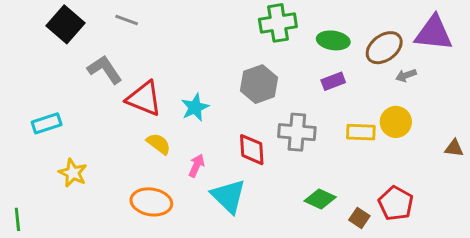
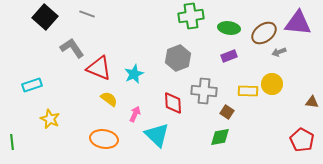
green diamond: (320, 199) -> (220, 137), turned -35
red pentagon: (396, 203) -> (302, 140), moved
brown square: (359, 218) -> (227, 112), moved
green line: (17, 219) -> (12, 142), moved

